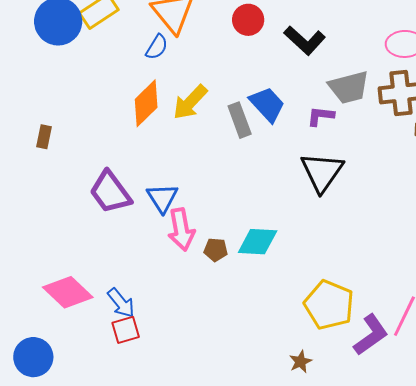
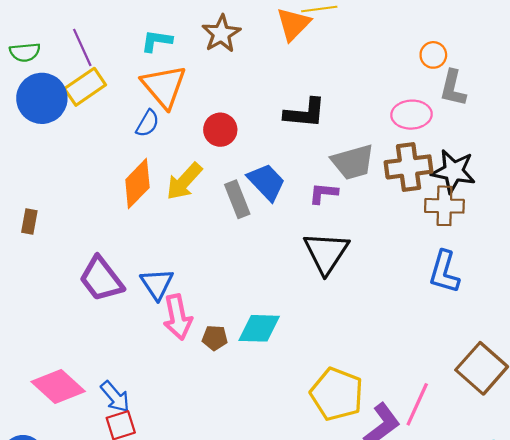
red circle: (248, 20) -> (220, 130), moved
black L-shape: (305, 40) -> (305, 113), turned -36

